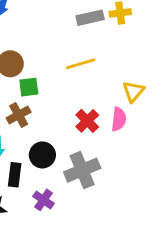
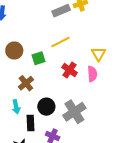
green square: (29, 87) -> (39, 58), moved
red cross: (87, 121) -> (70, 70), moved

